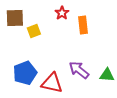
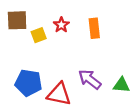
red star: (62, 13) -> (61, 25), moved
blue pentagon: (25, 73) -> (28, 83), turned 30

